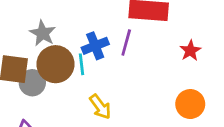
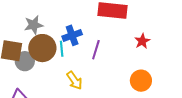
gray star: (43, 33) -> (34, 25), turned 30
purple line: (126, 43) -> (96, 50), moved

